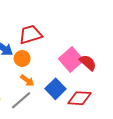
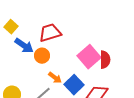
red semicircle: (88, 63) -> (105, 60), turned 48
orange arrow: (27, 80) -> (55, 78), moved

